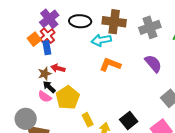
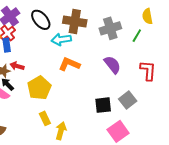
black ellipse: (80, 21) -> (41, 20), turned 45
yellow pentagon: (68, 98) -> (39, 88), moved
black square: (129, 121) -> (103, 105), moved, turned 30

